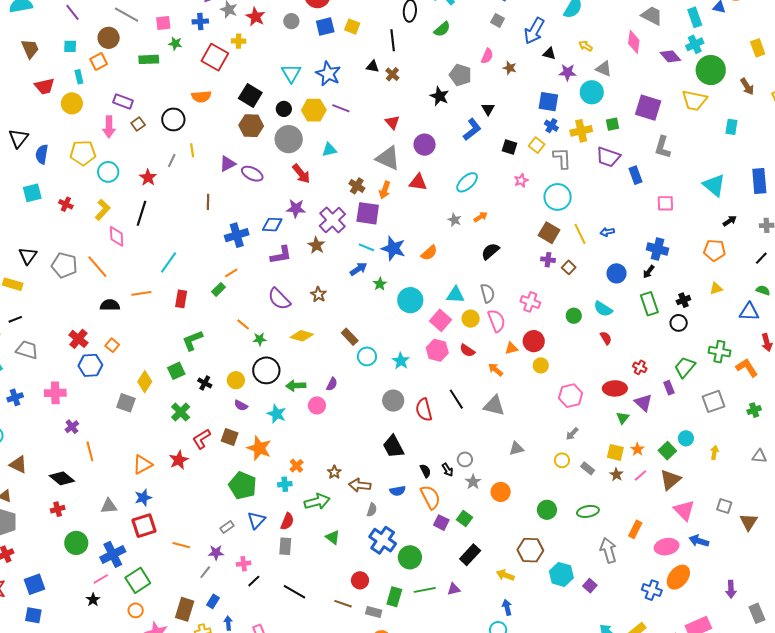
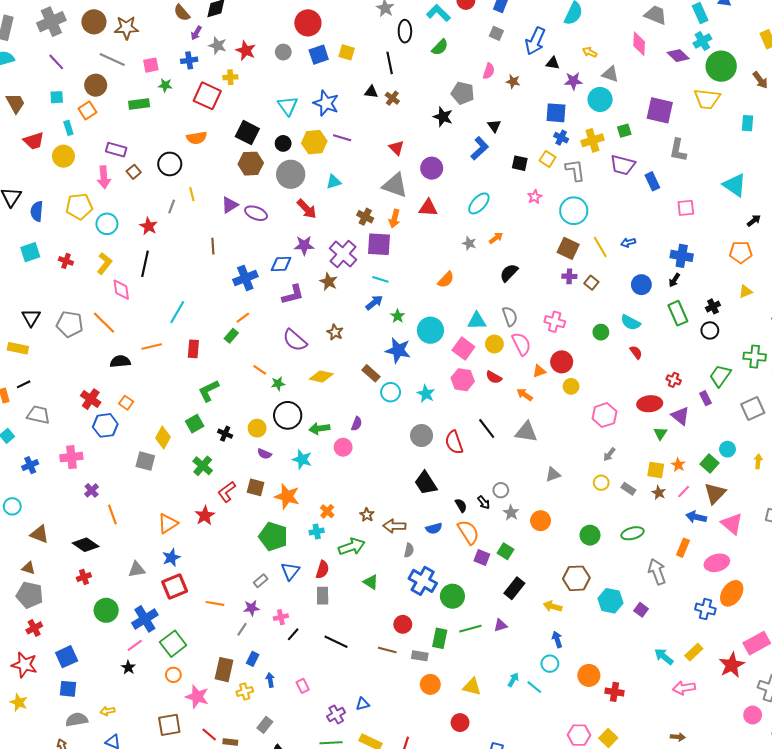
blue star: (393, 248) -> (398, 350), moved
blue arrow: (699, 541) -> (696, 517), moved

